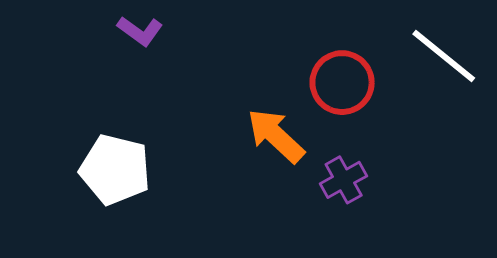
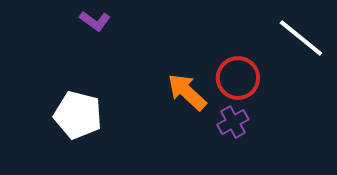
red circle: (342, 83) -> (238, 78), moved

